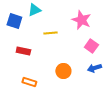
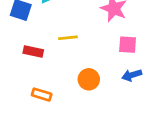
yellow line: (50, 33) -> (68, 38), moved
pink square: (91, 46) -> (128, 45), turned -32

